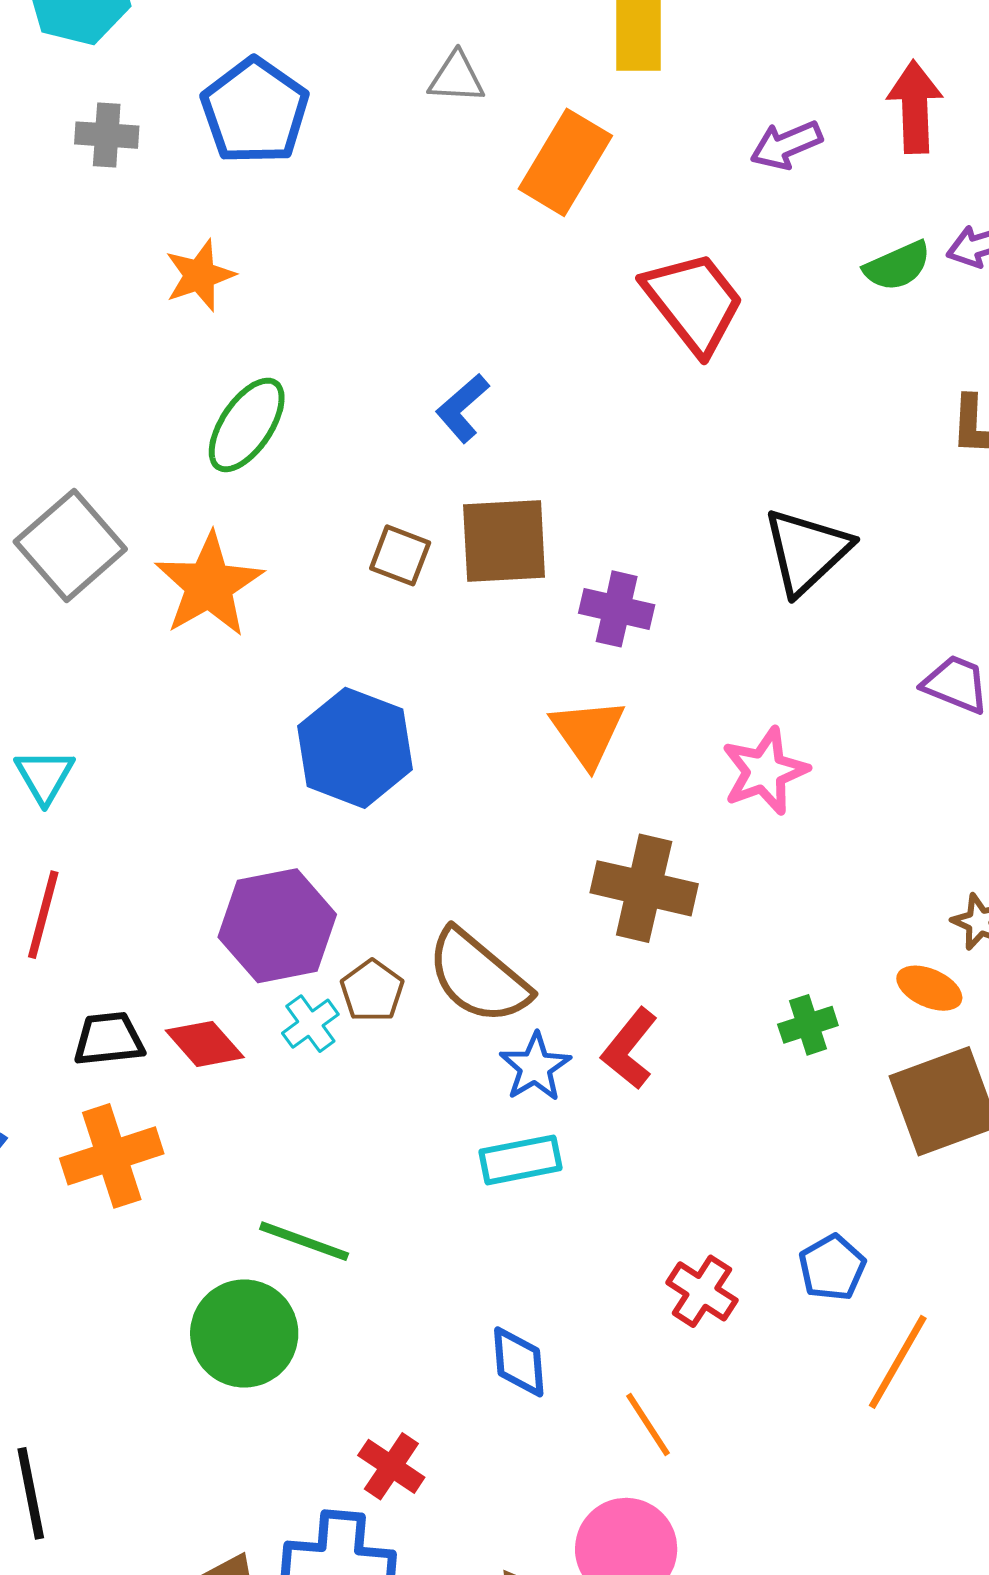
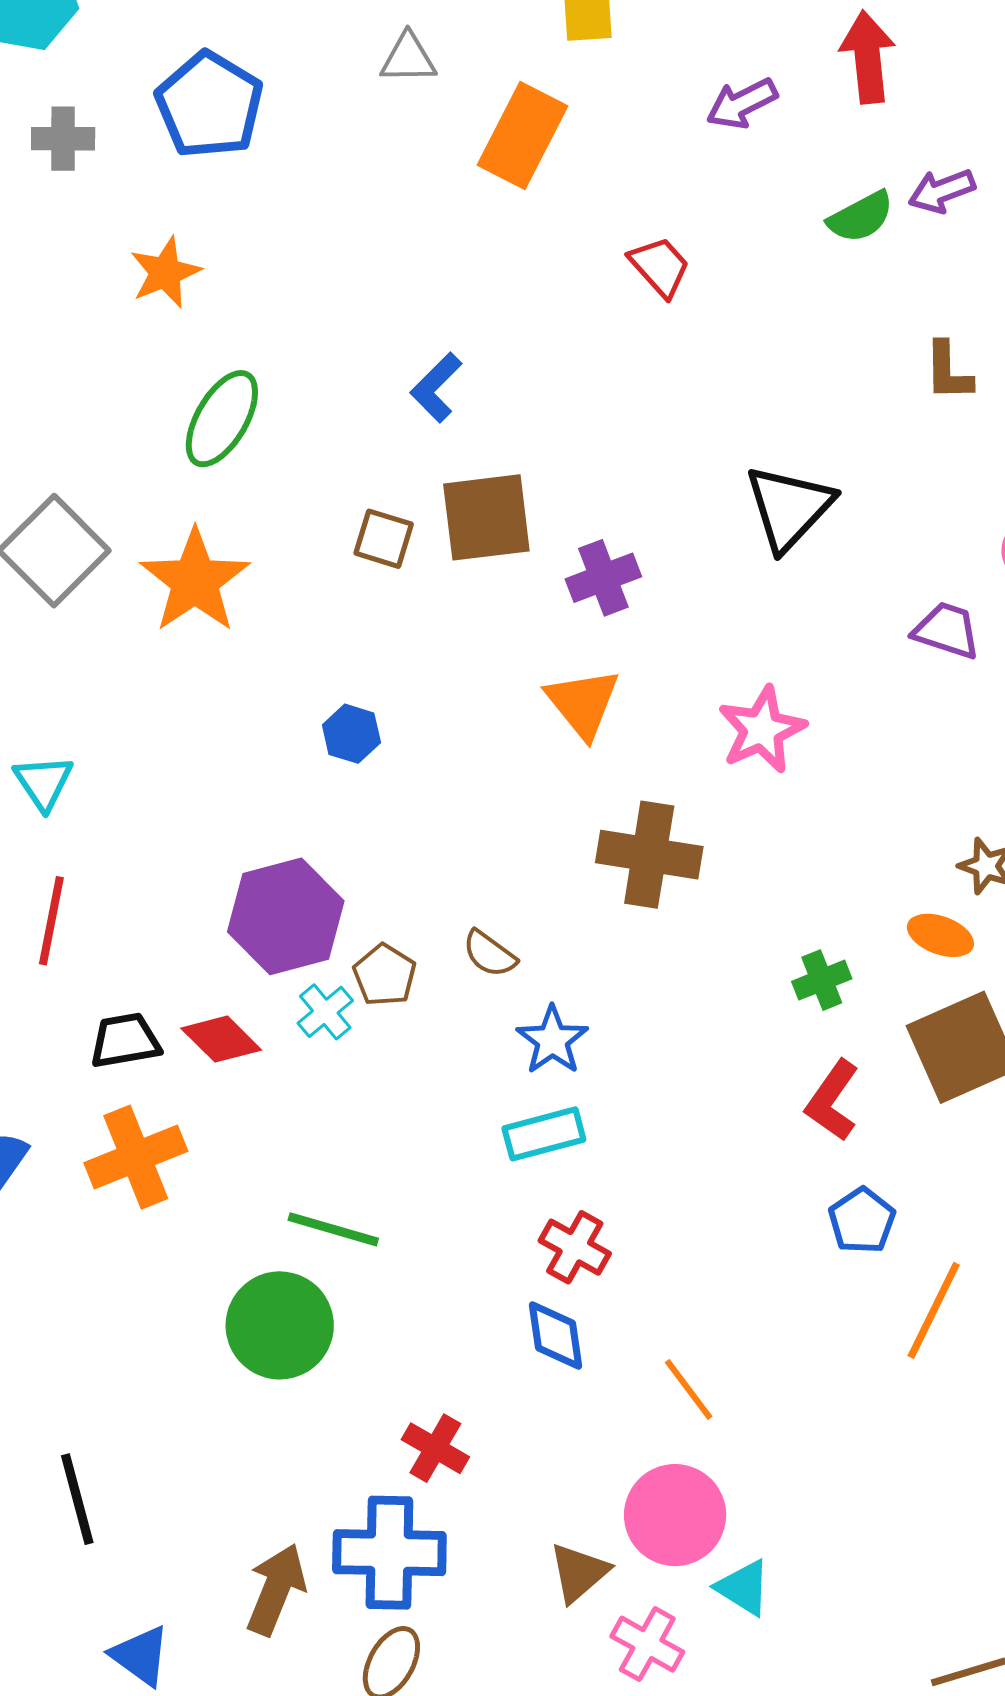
red trapezoid: (694, 302) -> (660, 267), size x0.6
purple cross: (617, 609) -> (603, 578), turned -30
blue hexagon: (355, 748) -> (351, 734), size x0.5
brown semicircle: (478, 977) -> (489, 954), size x0.5
red L-shape: (630, 1049) -> (832, 1101), moved
red cross: (702, 1291) -> (575, 1247), moved

